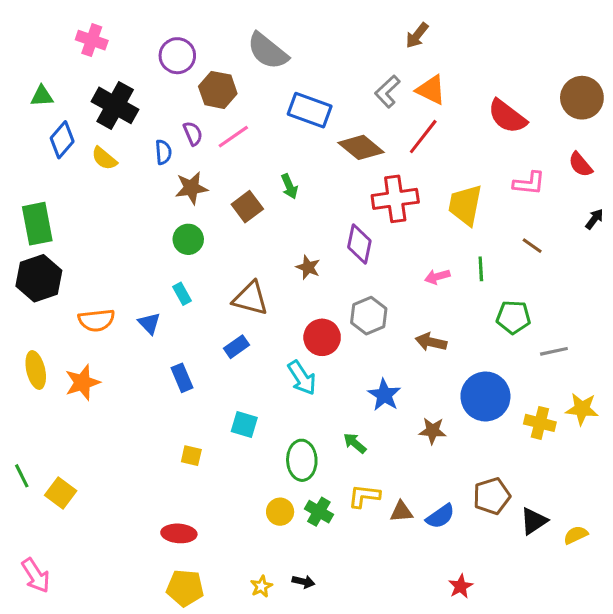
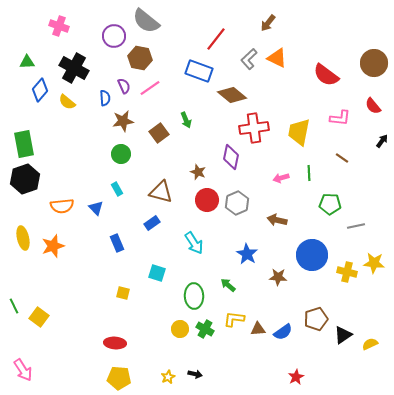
gray semicircle: (268, 51) -> (146, 21), moved
red line: (423, 137) -> (216, 39), moved
red circle: (322, 337) -> (207, 200), moved

